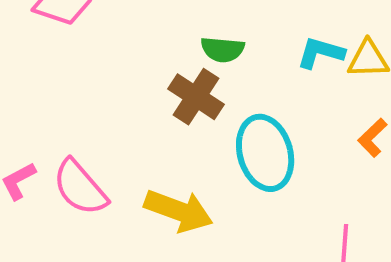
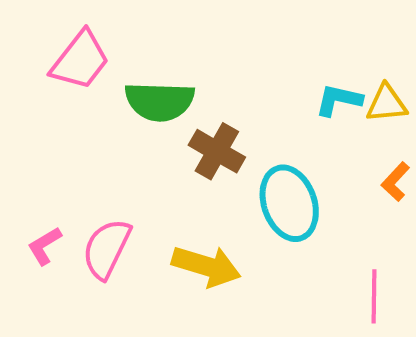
green semicircle: (223, 49) -> (160, 101), moved, size x1.6
pink semicircle: (80, 187) -> (107, 249), turned 70

